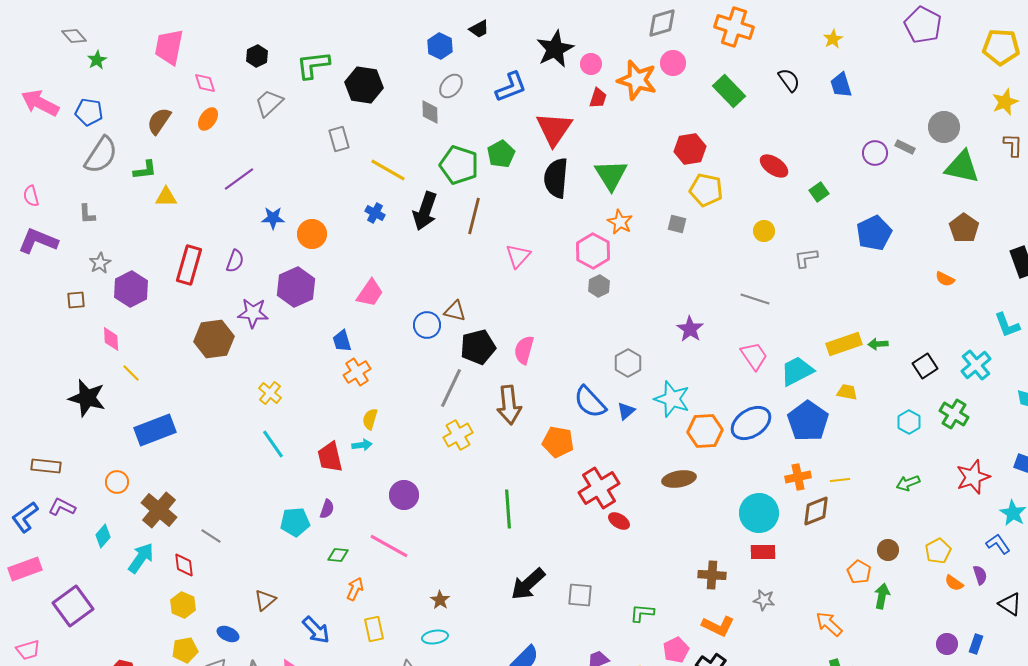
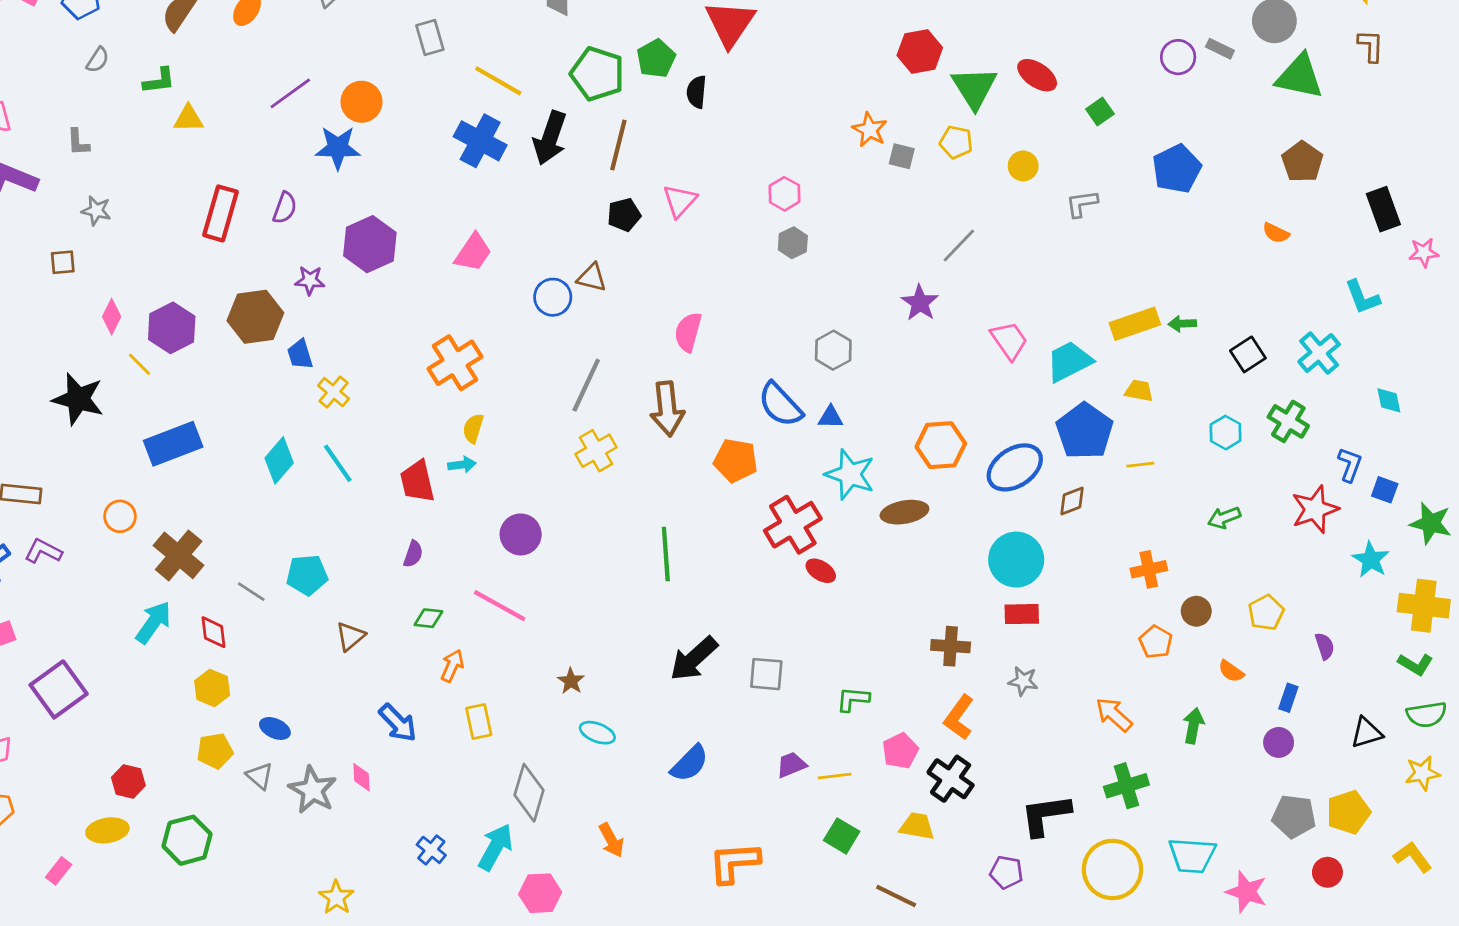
gray semicircle: (101, 155) -> (98, 60), size x0.5
green triangle: (611, 175) -> (974, 88), moved
black semicircle: (556, 178) -> (697, 92), moved, size x0.6
yellow pentagon: (706, 190) -> (956, 142), moved, size x0.7
blue cross: (375, 213) -> (480, 141), size x1.8
blue star: (273, 218) -> (338, 148), size x1.4
orange star: (620, 222) -> (870, 130), moved
orange circle: (312, 234) -> (361, 102), moved
pink hexagon: (593, 251) -> (784, 194), size x0.7
gray star: (100, 263) -> (96, 211), turned -30
purple hexagon: (131, 289) -> (172, 328), moved
gray line: (755, 299) -> (959, 246), moved, turned -64
purple star: (253, 313) -> (310, 280), size x0.7
pink diamond: (111, 339) -> (112, 317), turned 30
blue trapezoid: (342, 341) -> (300, 354), moved
black pentagon: (478, 347) -> (624, 215), moved, size x0.7
orange cross: (357, 372) -> (455, 363), size x1.4
cyan star: (672, 399) -> (850, 474), moved
blue triangle: (626, 411) -> (831, 417), turned 42
blue ellipse: (751, 423) -> (1015, 467), moved
orange cross: (798, 477) -> (1149, 569), moved
yellow line: (840, 480) -> (1140, 465), moved
brown diamond: (816, 511) -> (1072, 501), moved, size x0.7
cyan pentagon: (295, 522) -> (307, 575), moved
cyan diamond: (103, 536) -> (279, 460), moved, size x1.4
blue L-shape: (998, 544) -> (1350, 465), moved, turned 55
orange semicircle: (954, 583) -> (1231, 671), moved
green arrow: (882, 596) -> (1193, 726), moved
brown triangle: (265, 600) -> (350, 636), moved
black triangle: (1010, 604) -> (1367, 733), moved, turned -50
orange L-shape: (718, 626) -> (959, 717), turned 100
cyan ellipse: (435, 637) -> (597, 733), moved, turned 30
blue rectangle: (976, 644) -> (1288, 698), moved

